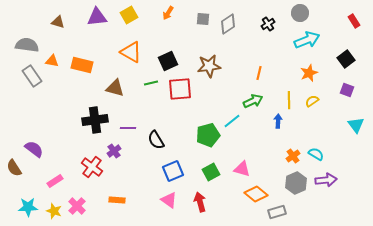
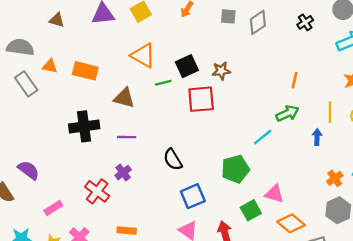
brown star: (209, 66) -> (221, 71), moved, size x0.7
green line: (151, 83) -> (163, 83), moved
black cross: (95, 120) -> (84, 126), moved
purple line: (128, 128) -> (127, 137), moved
green pentagon: (208, 135) -> (235, 169), moved
green square: (211, 172) -> (251, 210), moved

